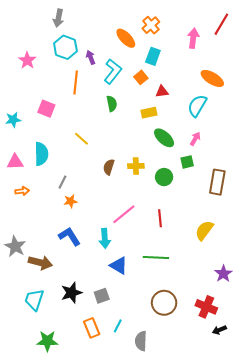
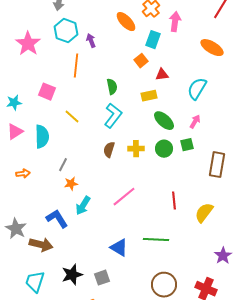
pink arrow: (193, 38) -> (175, 22), moved
pink star: (27, 60) -> (28, 44), size x1.4
cyan L-shape: (113, 71) -> (113, 116), moved
orange ellipse: (212, 78) -> (212, 48), moved
yellow line: (82, 139) -> (72, 117), moved
pink triangle: (15, 162) -> (15, 132), moved, turned -30
green circle: (164, 177) -> (164, 149), moved
red line: (160, 218) -> (174, 201), moved
blue L-shape: (69, 236) -> (57, 219), moved
cyan arrow: (105, 238) -> (83, 206), moved, turned 36

